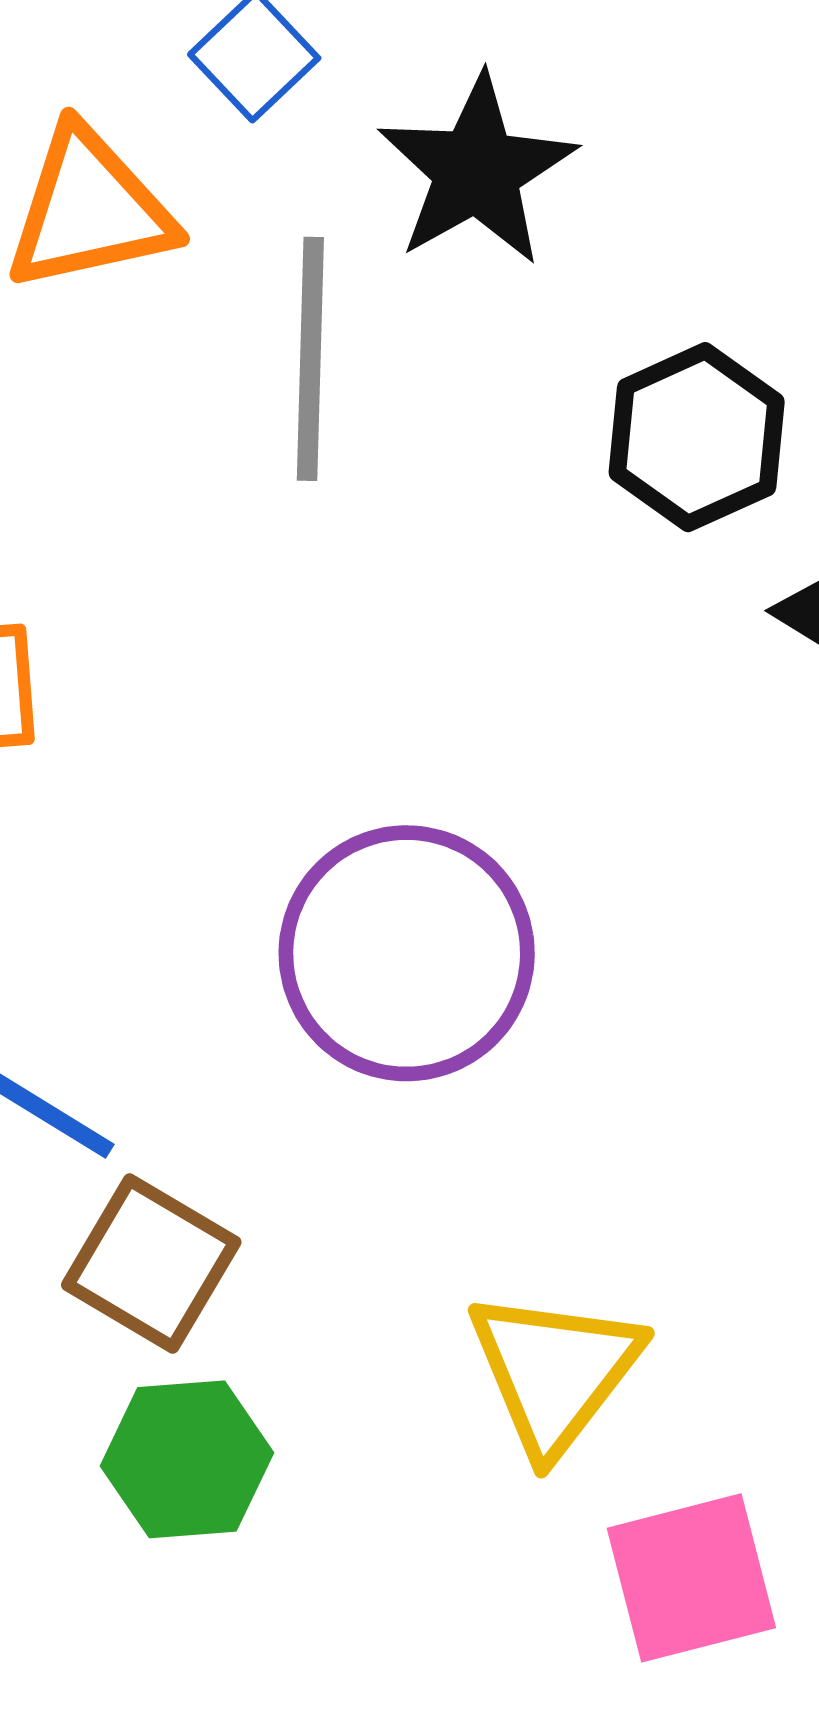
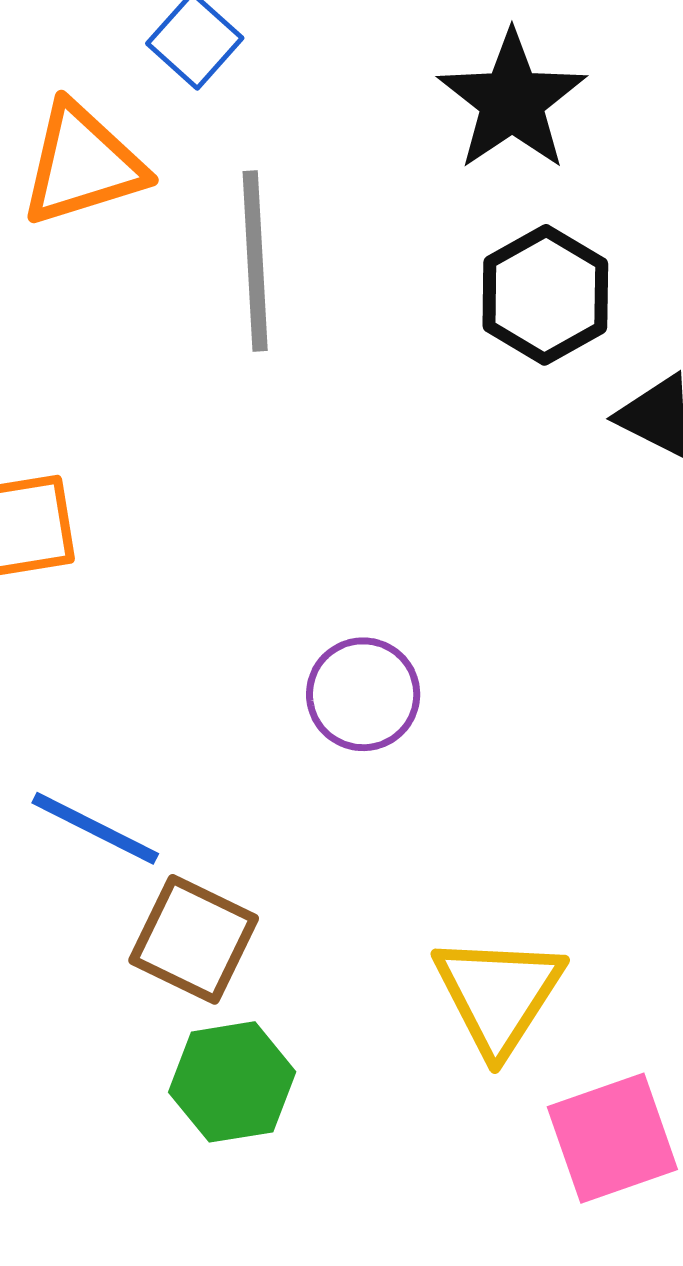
black star: (477, 171) -> (512, 101), moved
purple circle: (407, 953) -> (363, 694), size x0.6

